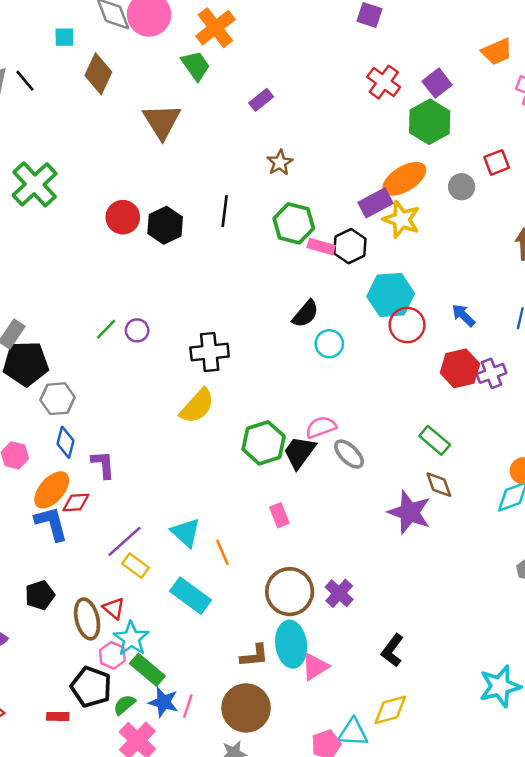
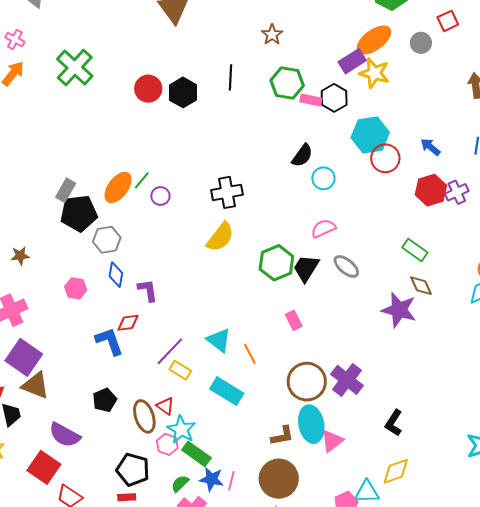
purple circle: (137, 330) -> (160, 196), moved
pink semicircle: (321, 427) -> (323, 228), moved
orange ellipse: (52, 490) -> (118, 187), moved
purple cross: (339, 593) -> (347, 380), size x1.4
black pentagon: (91, 687) -> (133, 470), moved

